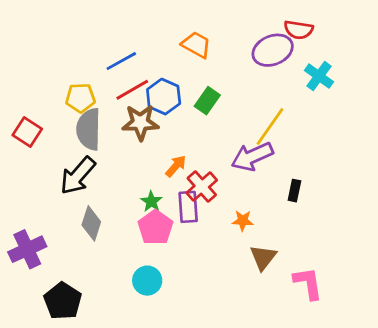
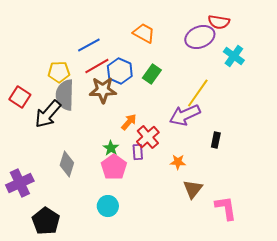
black arrow: (78, 176) -> (48, 114), moved
purple rectangle: (188, 207) -> (138, 152), size x0.7

